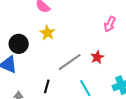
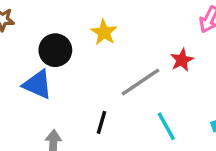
red star: (97, 57) -> (182, 60), moved

